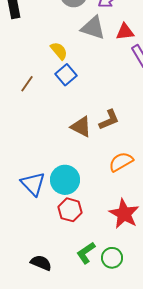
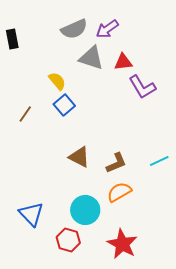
brown L-shape: (109, 120) -> (116, 163), moved
cyan circle: (65, 180) -> (85, 210), moved

